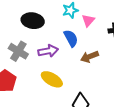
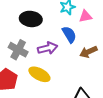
pink triangle: (88, 20) -> (85, 16), turned 40
yellow ellipse: (52, 79) -> (39, 74), moved

